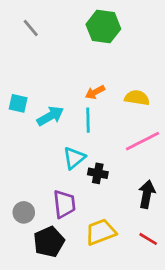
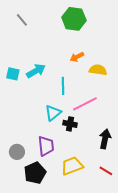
orange arrow: (95, 92) -> (77, 57), moved
cyan arrow: (50, 116) -> (36, 71), moved
pink line: (143, 141) -> (85, 104), moved

